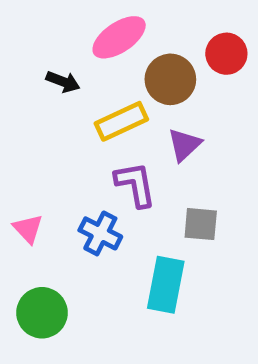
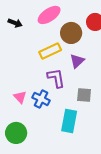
black arrow: (63, 82) -> (15, 23), moved
pink triangle: (28, 229) -> (20, 97), moved

